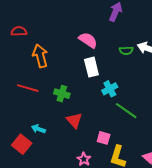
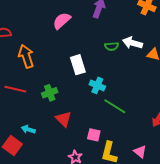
pink semicircle: (88, 40) -> (62, 21), moved, turned -72
cyan cross: (110, 89) -> (97, 85), turned -35
green cross: (62, 94) -> (50, 93), turned -35

